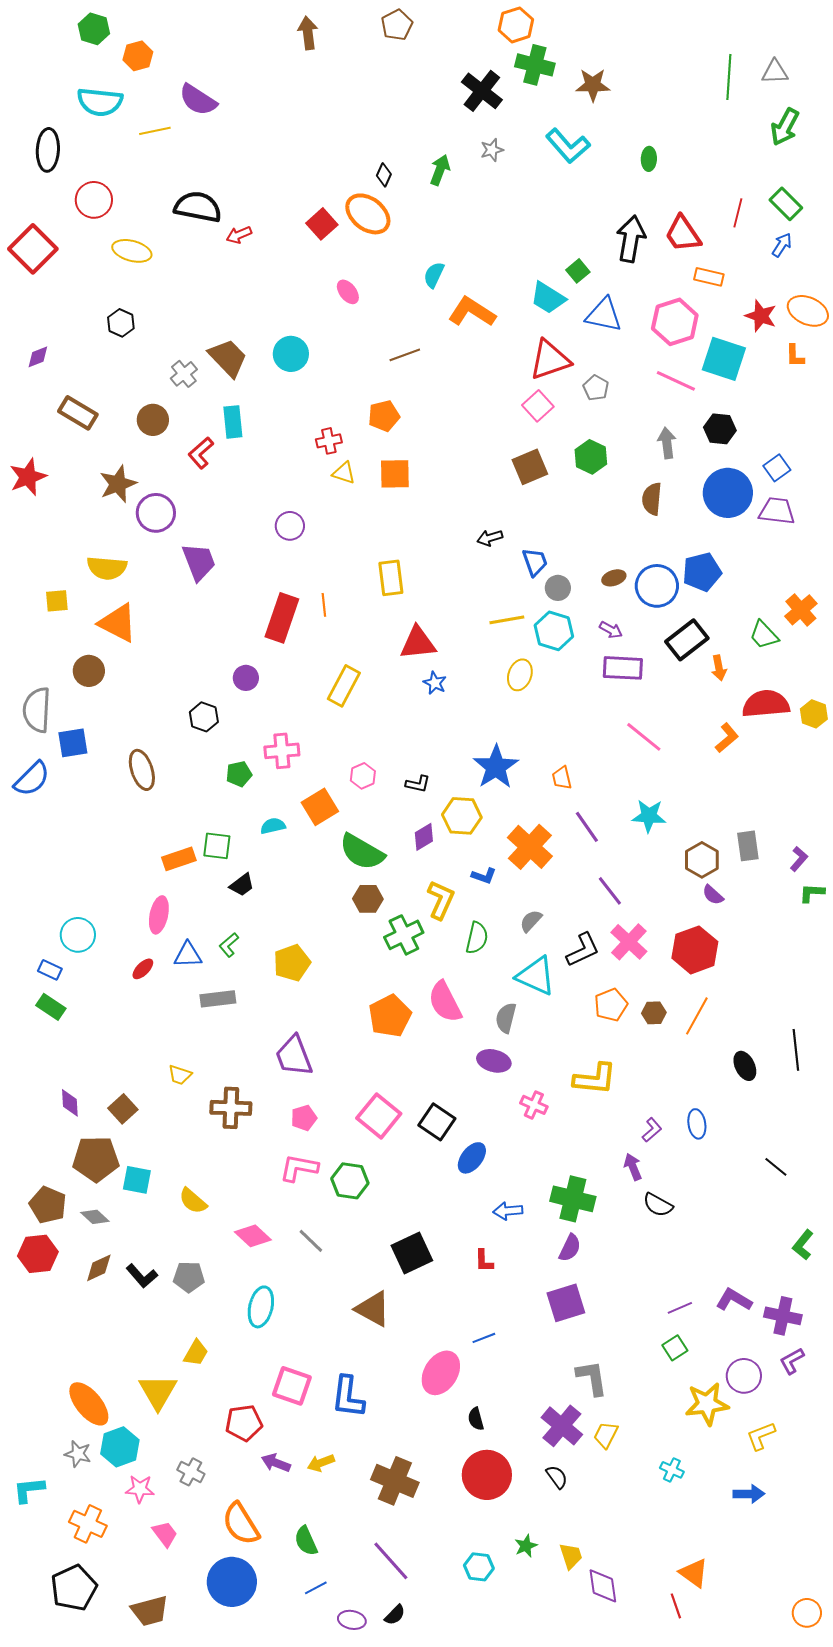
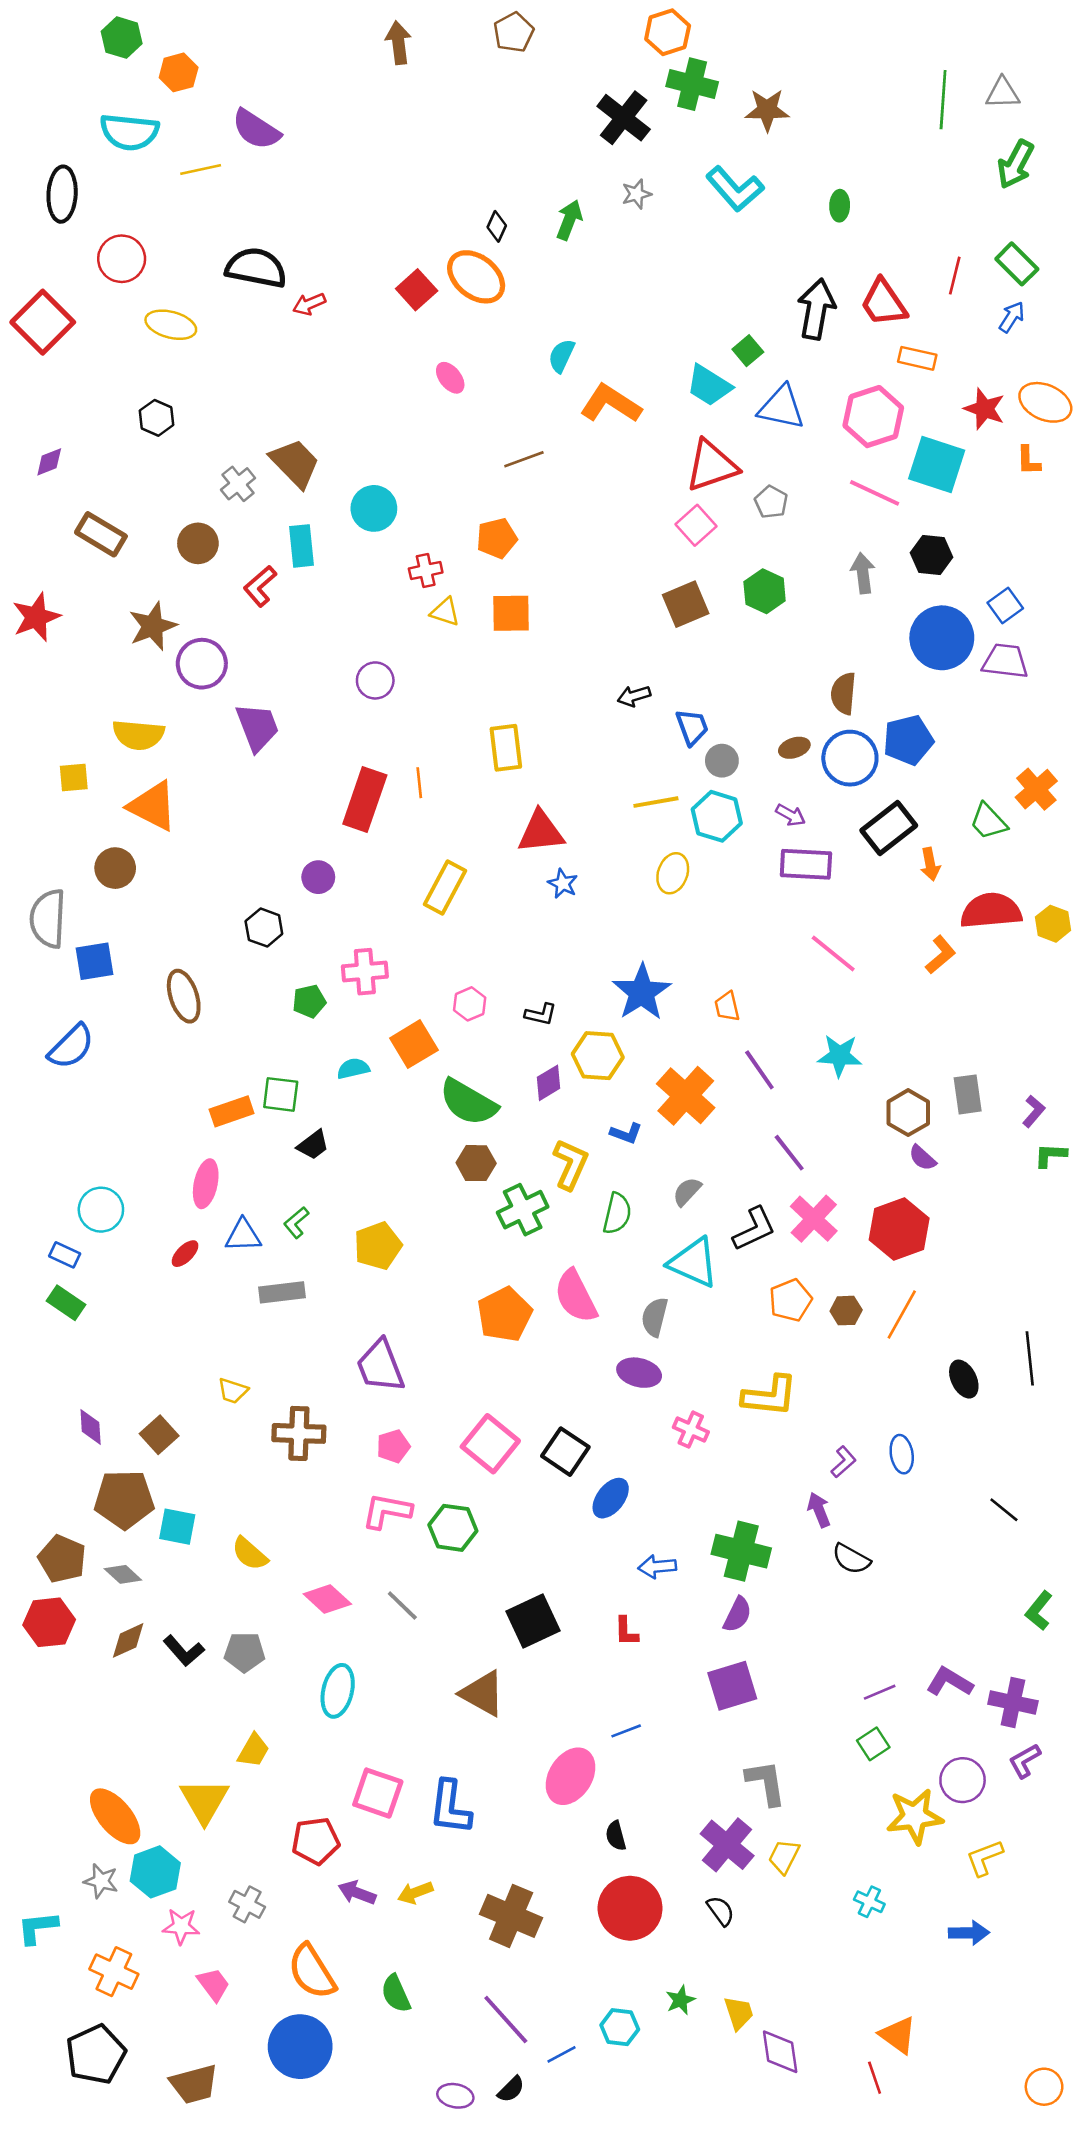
cyan circle: (291, 354) -> (374, 508), moved
brown semicircle: (652, 499) -> (843, 693), moved
blue semicircle: (32, 779) -> (71, 1047), moved
blue line: (316, 1588) -> (561, 2054), moved

